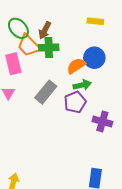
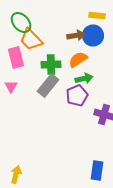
brown arrow: (45, 30) -> (76, 36), moved, turned -126
green cross: (49, 48) -> (51, 64), moved
blue circle: (94, 58) -> (93, 36), moved

